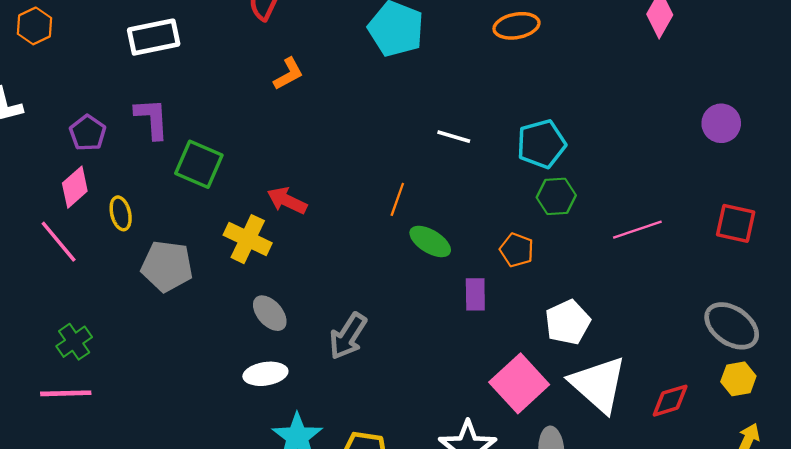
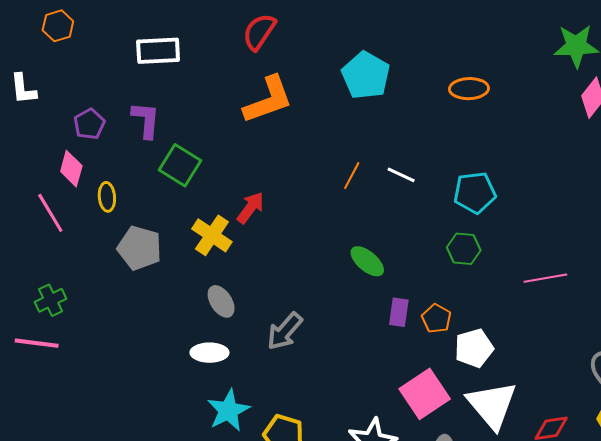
orange L-shape: (288, 74) -> (268, 100), size x1.8
pink diamond: (75, 187) -> (71, 169), turned -42
green hexagon: (556, 196) -> (464, 249), moved
orange line: (397, 199) -> (352, 176), moved
red arrow: (287, 201) -> (251, 208), turned 92
orange pentagon: (517, 250) -> (436, 319), moved

